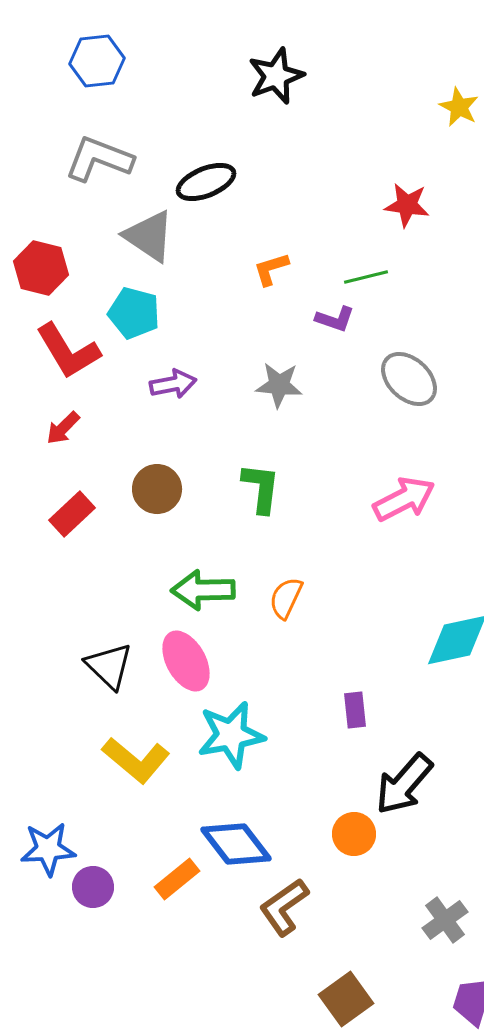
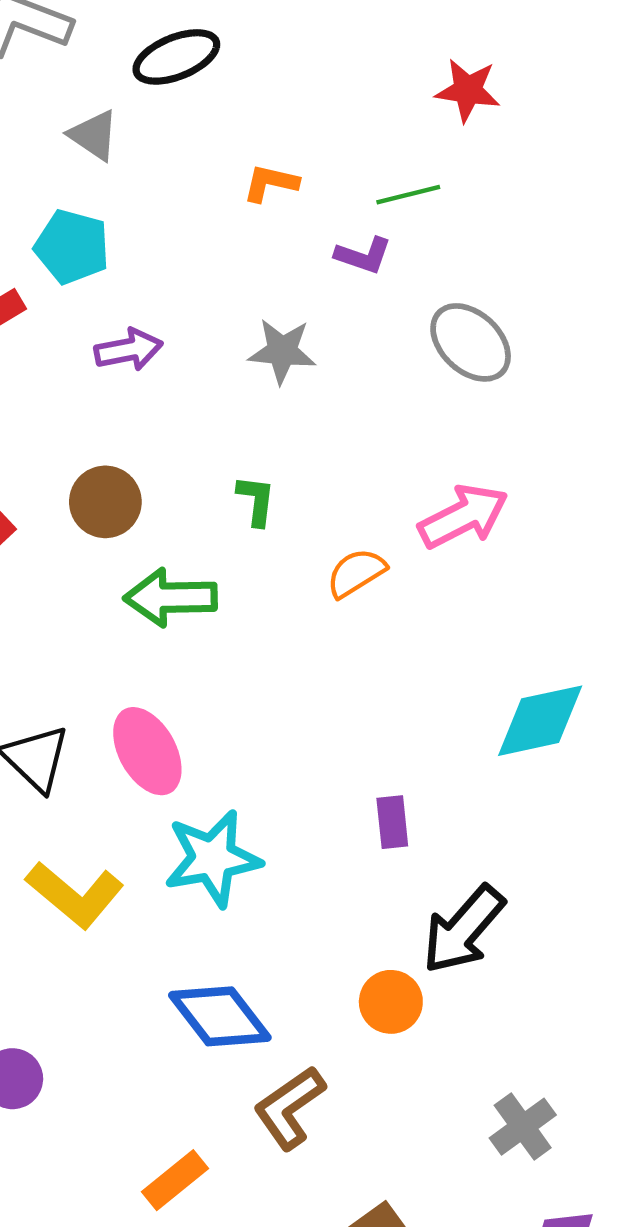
gray triangle: (149, 236) -> (94, 135), size x0.7
orange L-shape: (271, 269) -> (271, 183), turned 30
green L-shape: (261, 488) -> (256, 500), size x0.7
green arrow: (203, 590) -> (171, 598), moved
orange semicircle: (286, 598) -> (356, 573), moved, turned 33
orange rectangle: (177, 879) -> (175, 1180), moved

